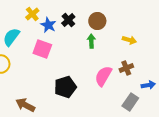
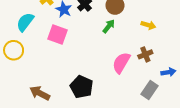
green arrow: (91, 41) -> (109, 26), turned 40
black pentagon: (65, 87) -> (82, 87), moved, turned -30

